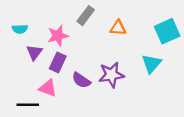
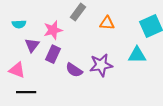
cyan triangle: (151, 64) -> (137, 55), turned 48
pink triangle: (48, 88) -> (17, 70), moved

